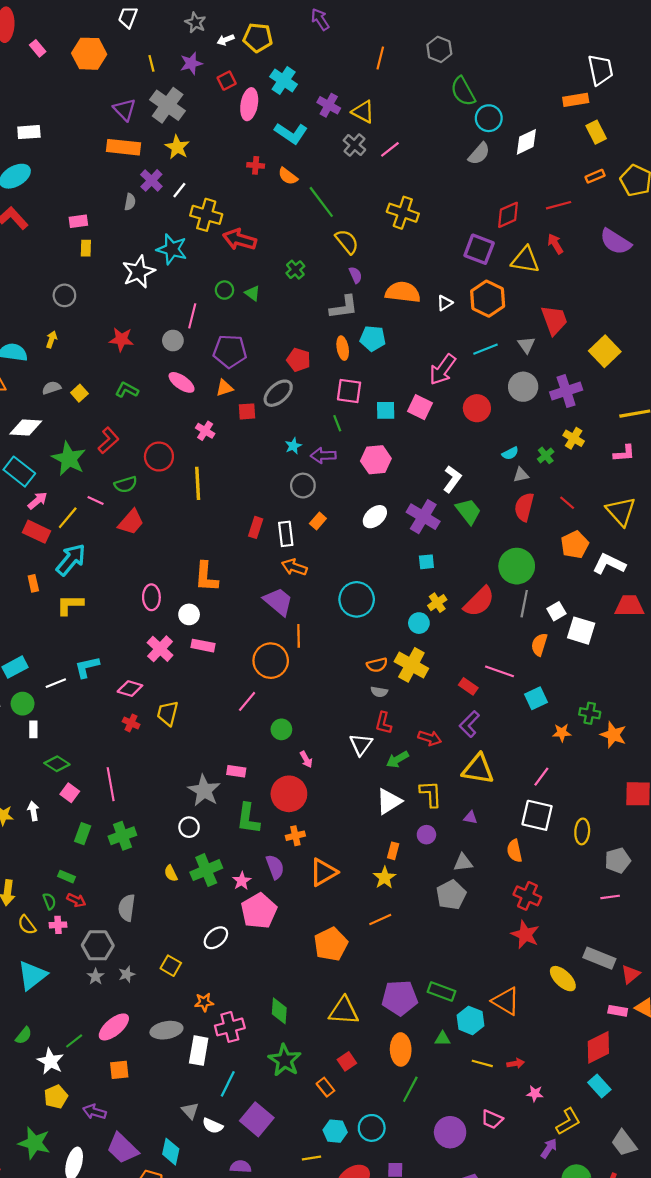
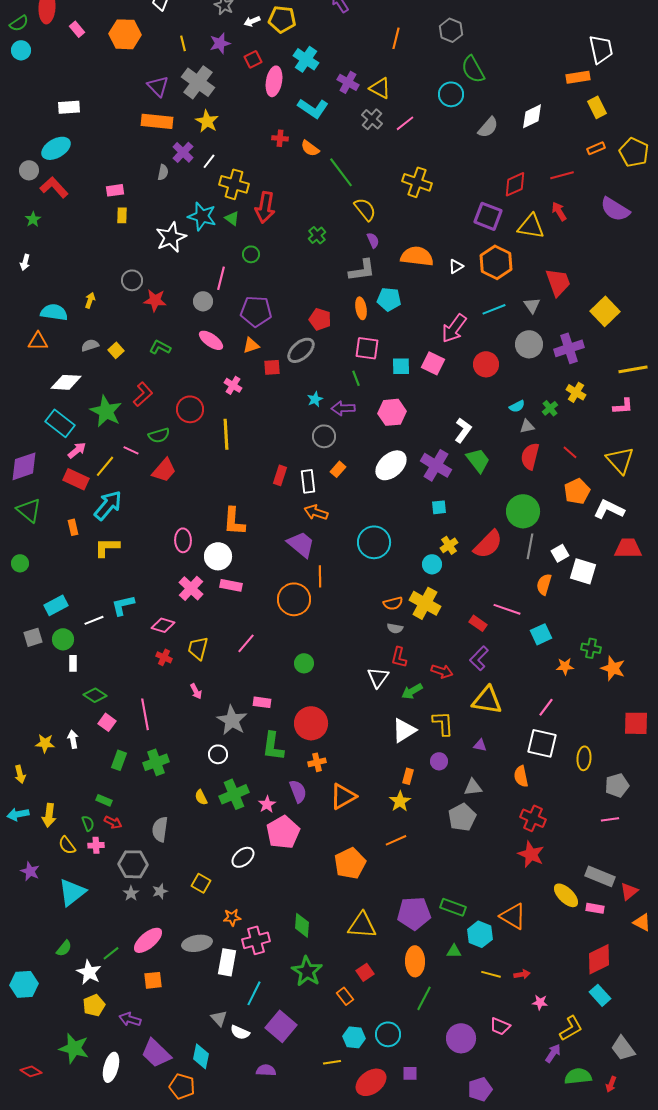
cyan circle: (489, 118) -> (451, 94), moved
red arrow: (240, 240) -> (265, 207), turned -96
green triangle: (252, 293) -> (232, 218), moved
gray circle: (64, 295) -> (132, 280), moved
white ellipse: (375, 517) -> (391, 465), size x1.4
white circle: (189, 614) -> (218, 556), size x1.4
pink line: (247, 701) -> (246, 643), moved
pink arrow: (306, 759) -> (196, 691), moved
pink rectangle: (618, 1011) -> (595, 908), moved

